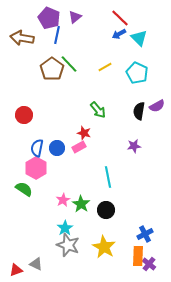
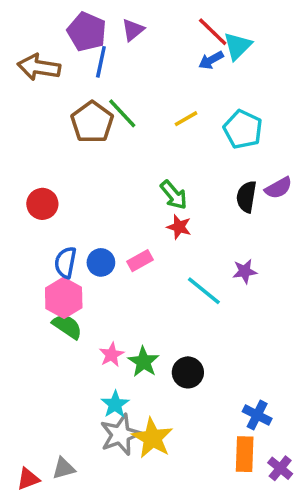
cyan triangle: (139, 38) -> (238, 46), moved, turned 30
red star: (84, 133) -> (179, 227), moved
purple star: (134, 146) -> (245, 271), moved
cyan line: (108, 177) -> (204, 291), moved, turned -40
green semicircle: (24, 189) -> (67, 326), moved
blue cross: (145, 234) -> (257, 415), turned -35
gray star: (68, 245) -> (120, 435), turned 30
yellow star: (104, 247) -> (152, 438), moved
gray triangle: (36, 264) -> (64, 468), turned -40
purple cross: (149, 264) -> (280, 468), moved

